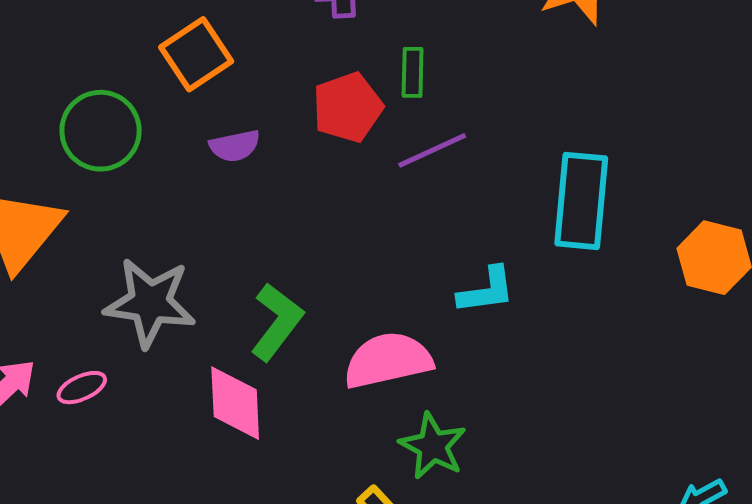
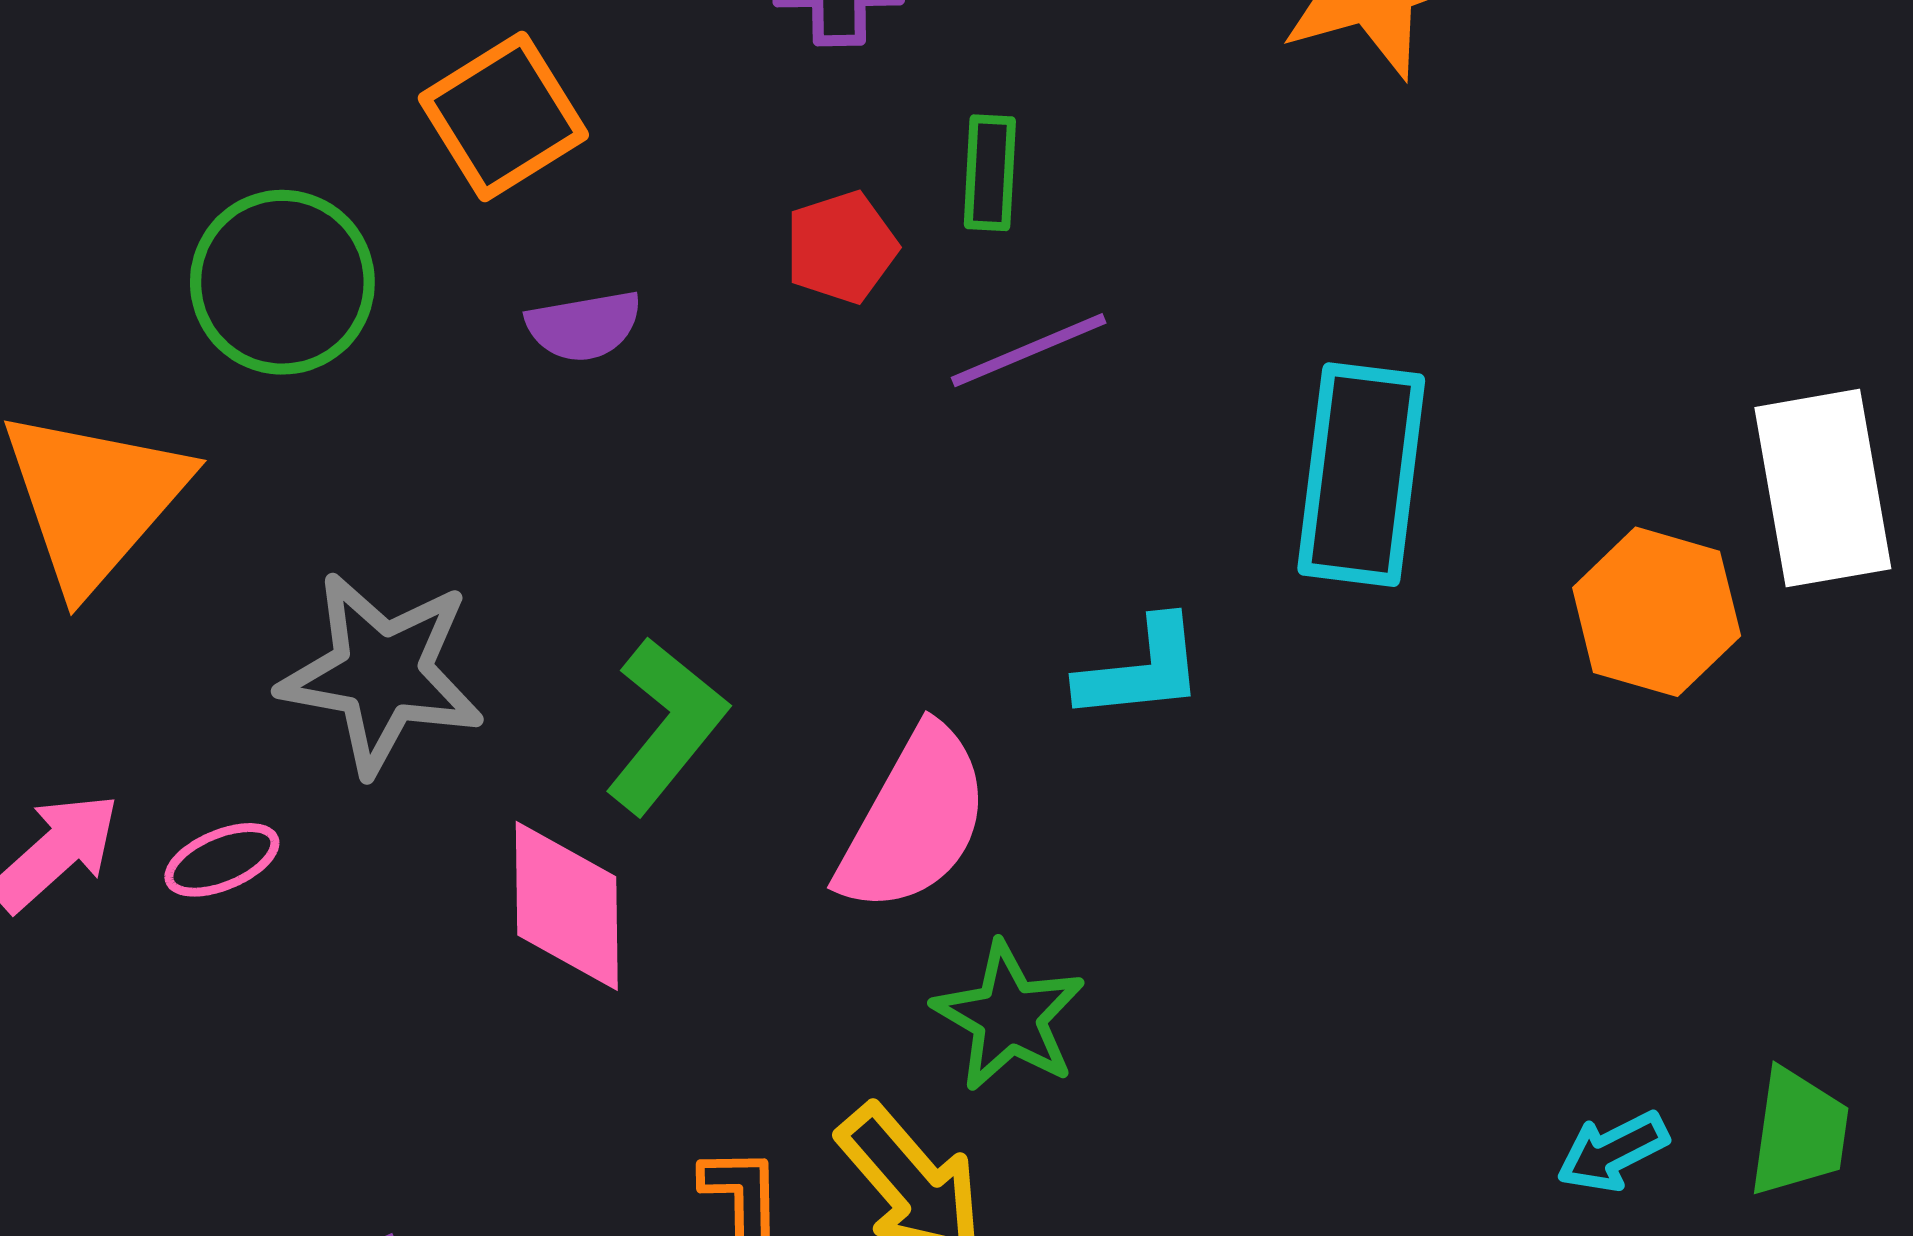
red pentagon: (348, 107) -> (841, 247), size x0.7
pink semicircle: (388, 360) -> (914, 820), turned 130

